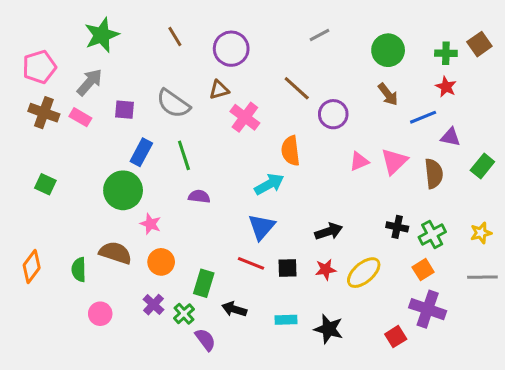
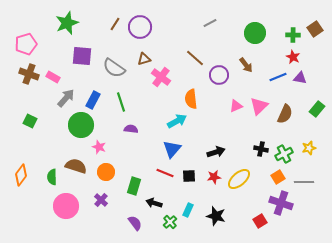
brown line: (175, 36) -> (115, 24), turned 64
purple circle: (231, 49) -> (140, 27), moved
gray arrow: (90, 82) -> (66, 98), moved
brown arrow: (388, 94) -> (246, 65), moved
purple square: (125, 110) -> (82, 56), moved, size x1.5
purple triangle: (451, 137) -> (300, 78), moved
brown semicircle: (434, 174) -> (285, 114), turned 30
yellow star: (481, 233) -> (309, 148), moved
gray line: (482, 277) -> (304, 182), moved
pink circle: (100, 314) -> (66, 206), size x1.6
green cross: (184, 314) -> (170, 222), moved
cyan rectangle: (286, 320) -> (188, 210), turned -64

